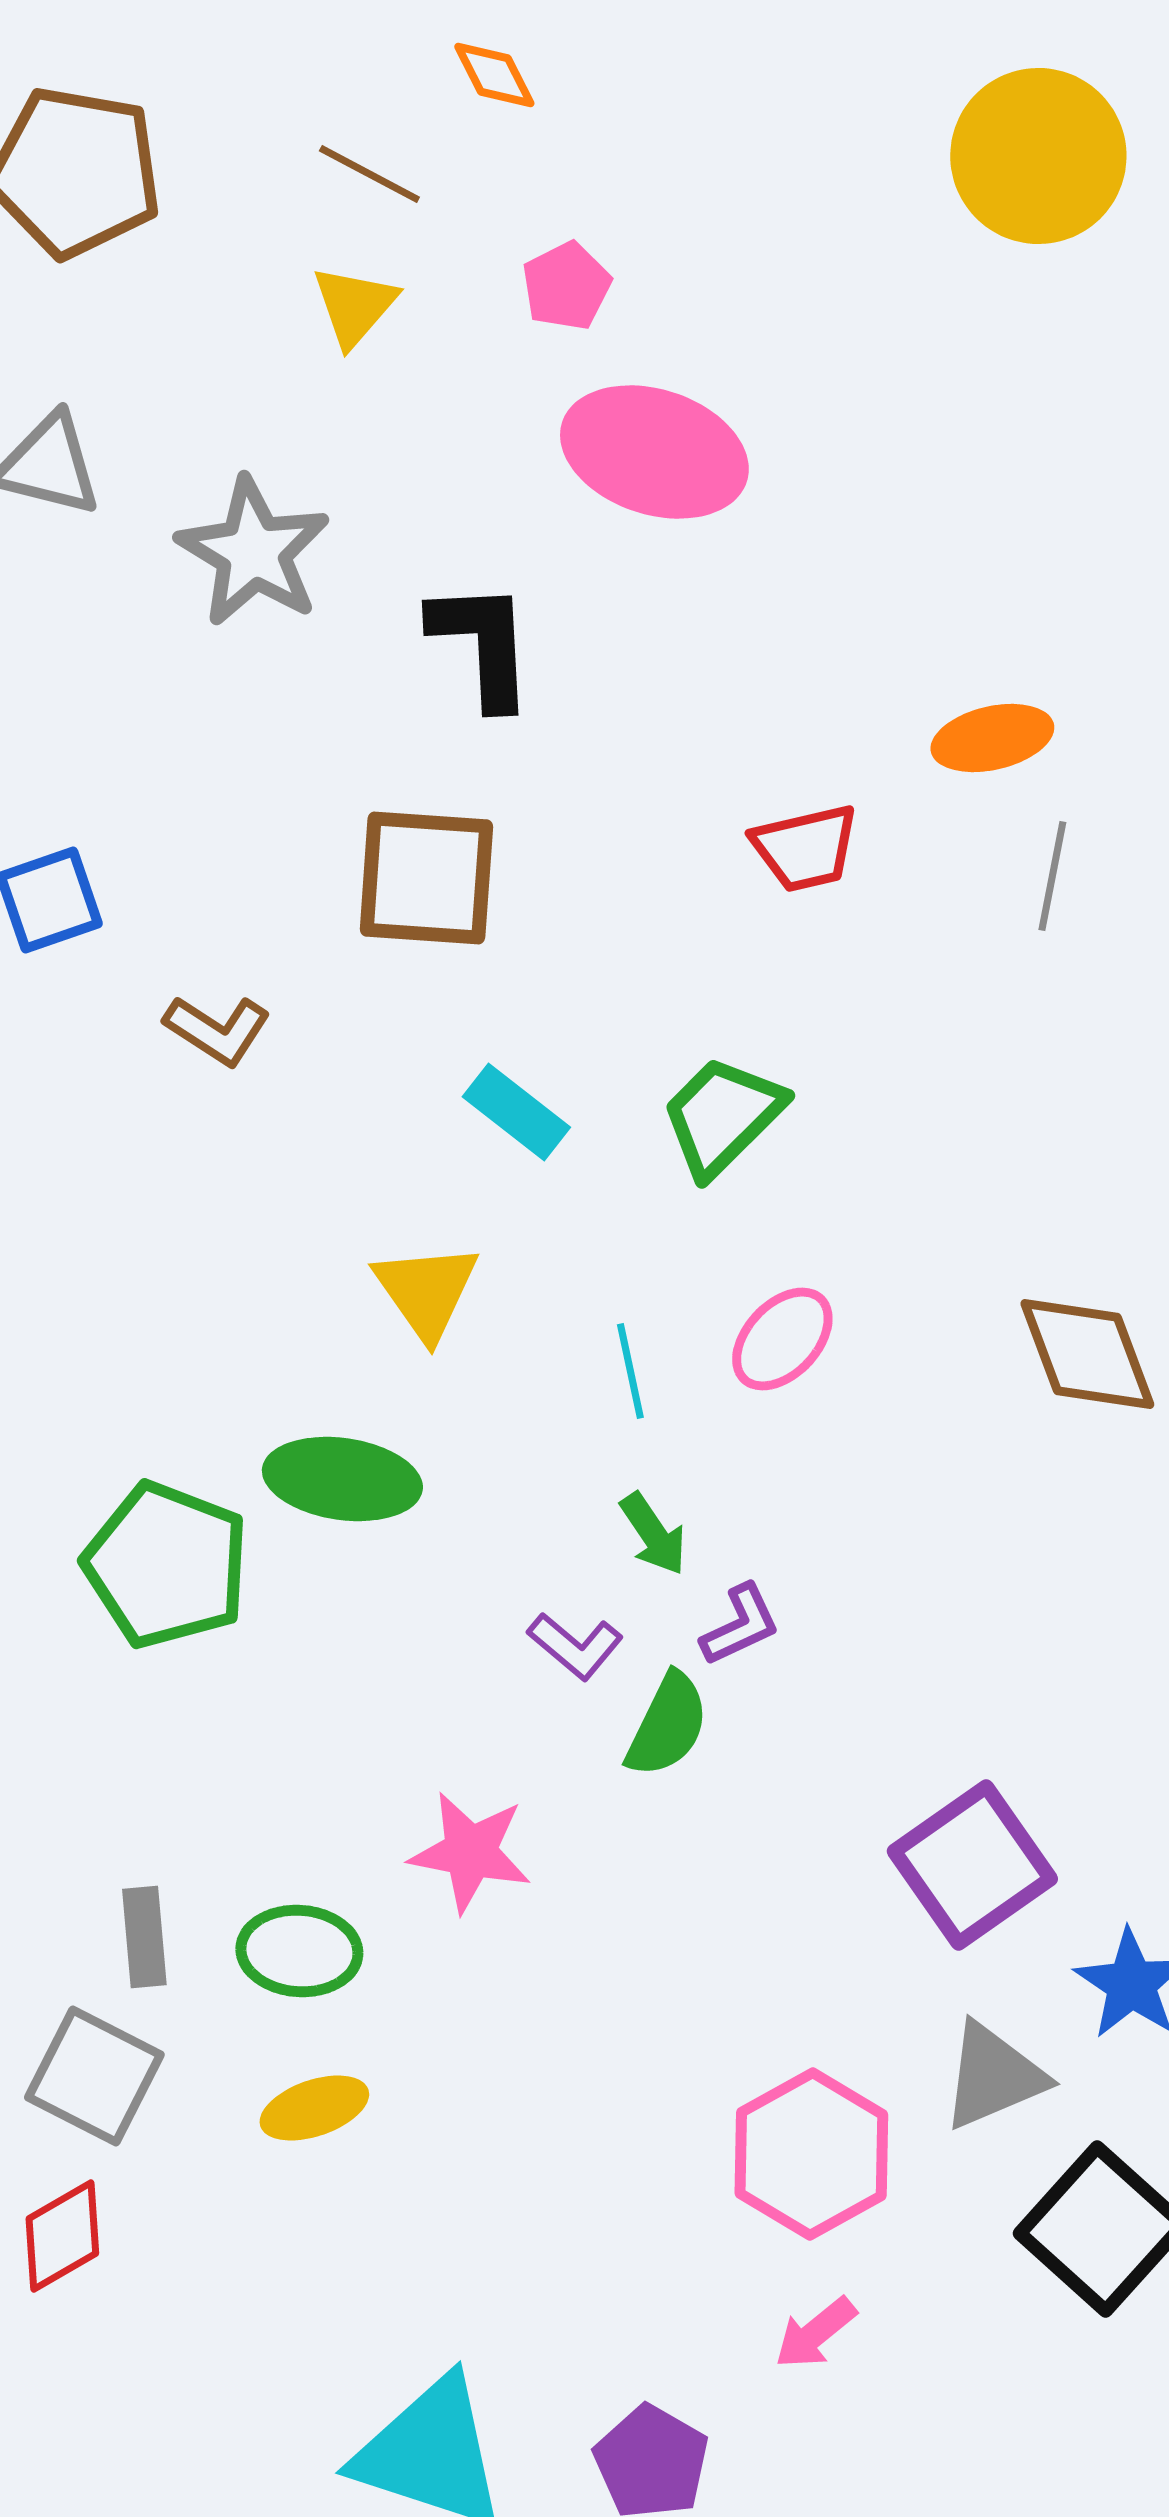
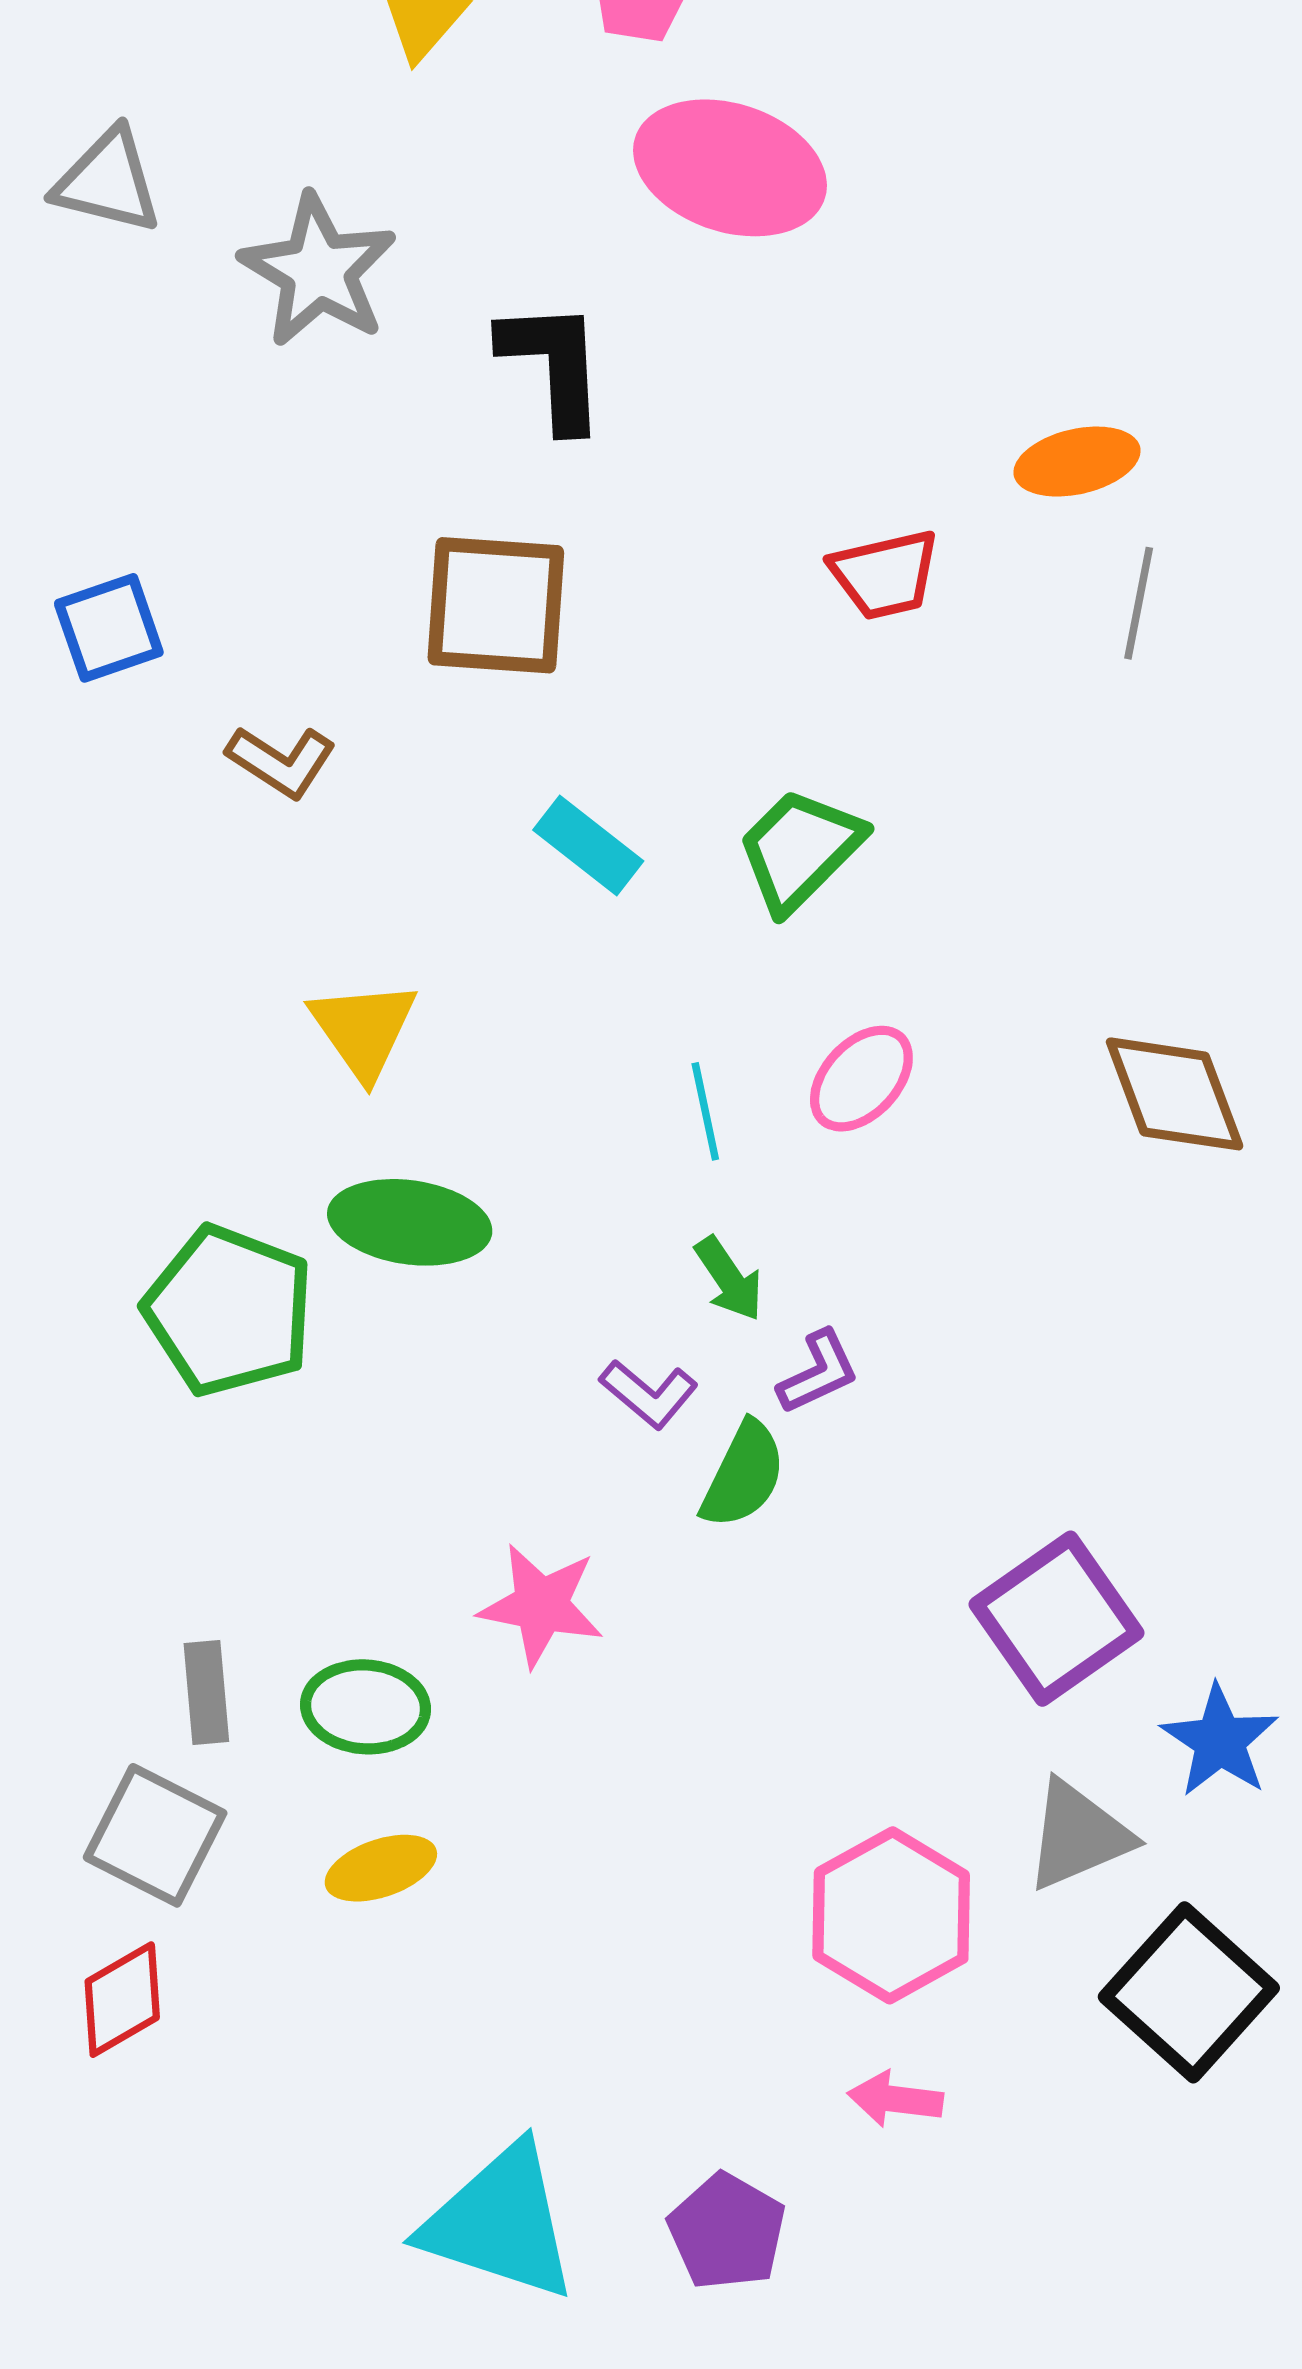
yellow triangle: (426, 1291) -> (363, 1029), moved
pink arrow: (815, 2333) -> (895, 2099), turned 46

